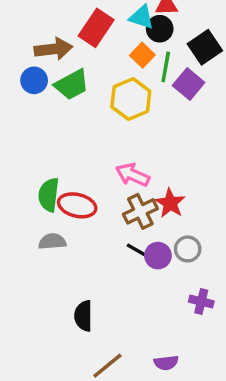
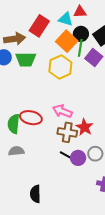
black circle: (160, 29) -> (81, 34), moved
orange square: (142, 55) -> (67, 41), size x1.5
green trapezoid: (72, 85) -> (26, 59), turned 30
red ellipse: (77, 205) -> (31, 118), moved
brown cross: (140, 211) -> (67, 132), turned 36

